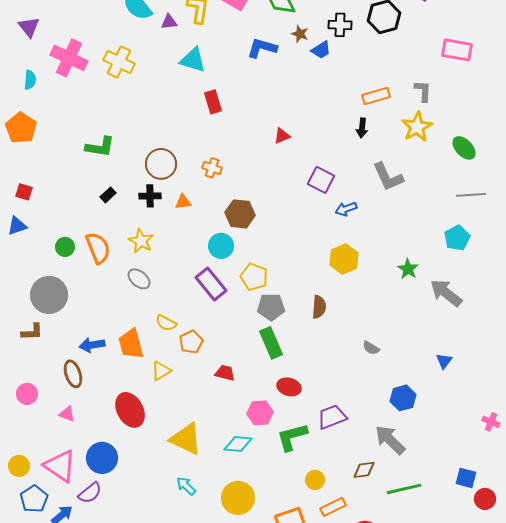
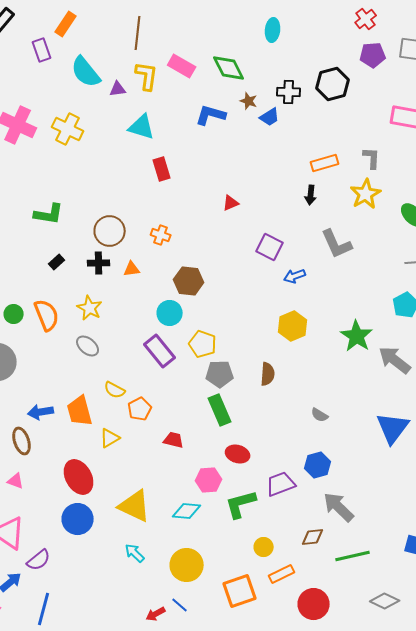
green star: (408, 269) -> (357, 336), size x1.5
blue triangle: (444, 361) -> (393, 428), size x2.0
blue hexagon: (403, 398) -> (318, 465), moved
blue circle: (102, 458) -> (78, 519), moved

